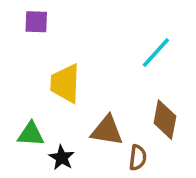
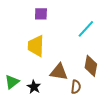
purple square: (36, 22) -> (41, 14), moved
green triangle: (31, 134) -> (12, 82), moved, turned -42

